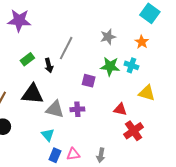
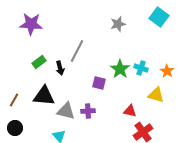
gray star: (108, 37) -> (118, 24), moved
orange star: (142, 42) -> (167, 71), moved
green star: (110, 66) -> (120, 69), turned 30

